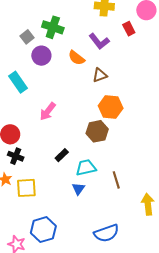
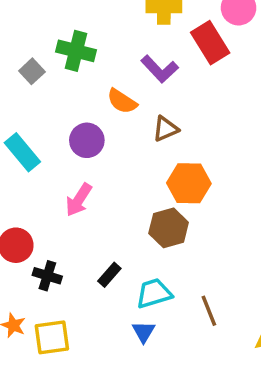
red rectangle: (129, 29) -> (210, 43), size x1.6
purple circle: (41, 56) -> (87, 140), moved
black cross: (16, 156) -> (47, 276), moved

